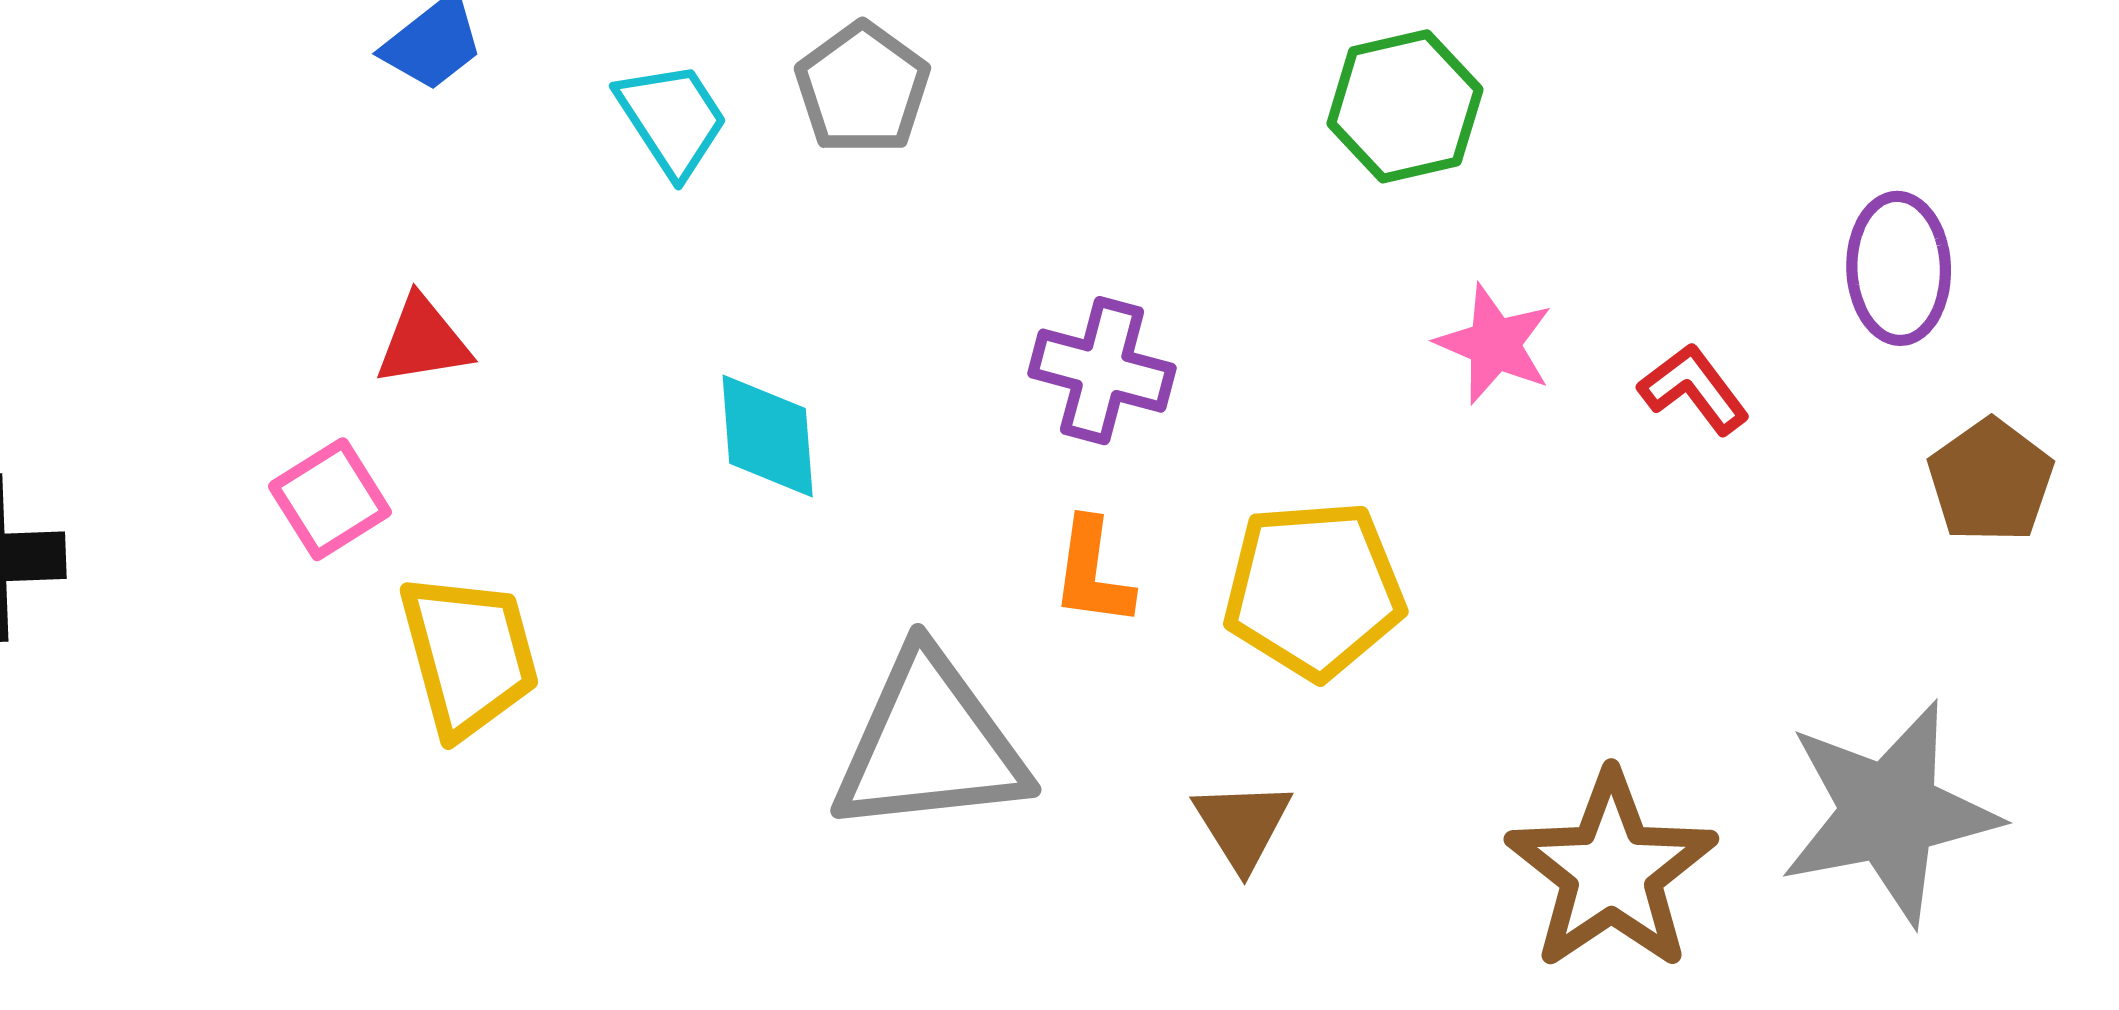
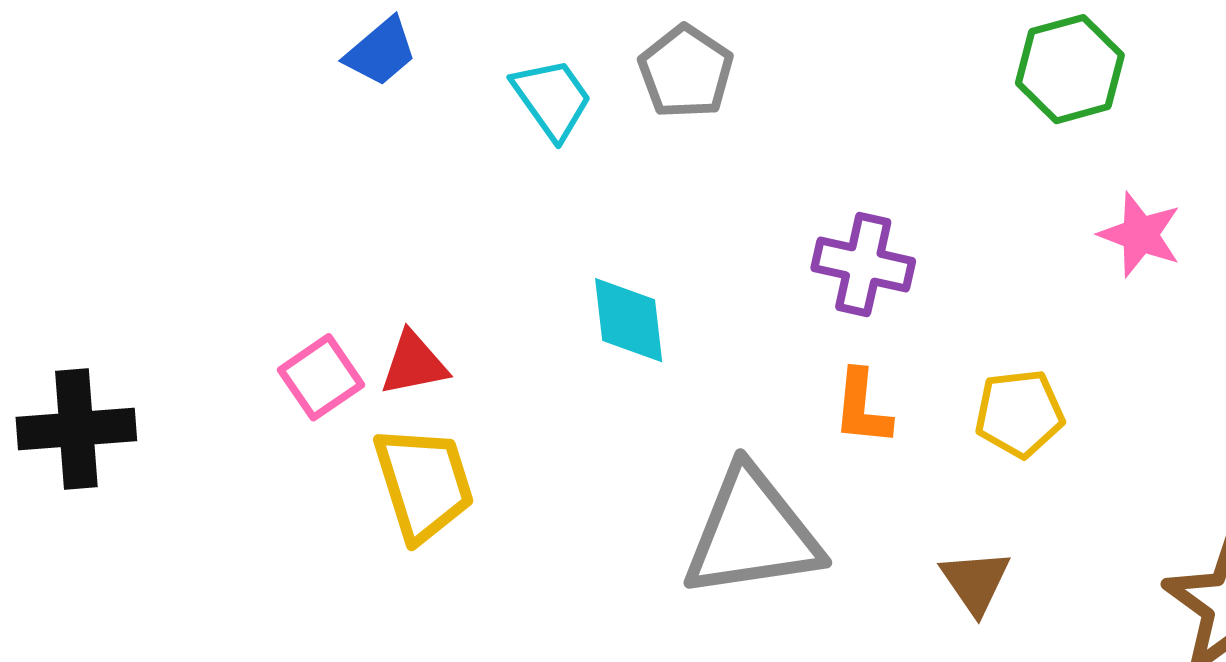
red triangle: (423, 341) -> (414, 364), moved
yellow pentagon: (1314, 590) -> (1019, 413), size x0.7

